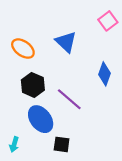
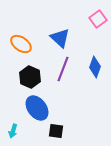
purple line: (69, 99) -> (63, 69), moved, turned 70

